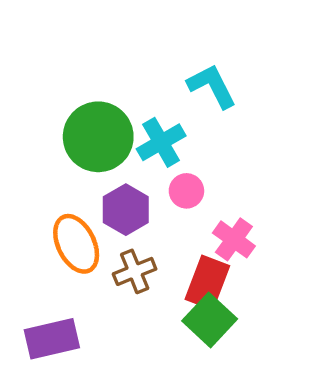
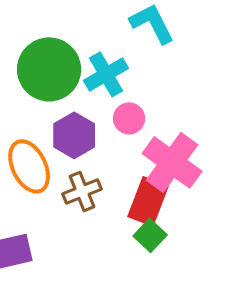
pink cross: (234, 239) -> (172, 162), size x1.5
green square: (210, 320) -> (150, 235), size x0.7

